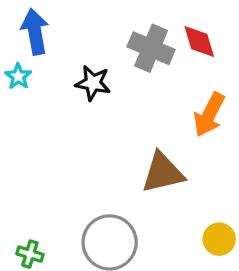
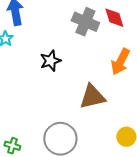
black star: (93, 83) -> (50, 61), moved, turned -30

